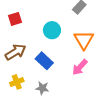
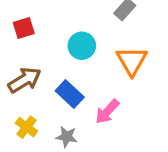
pink arrow: (80, 67) -> (107, 112), moved
yellow cross: (17, 82) -> (26, 127), turned -32

